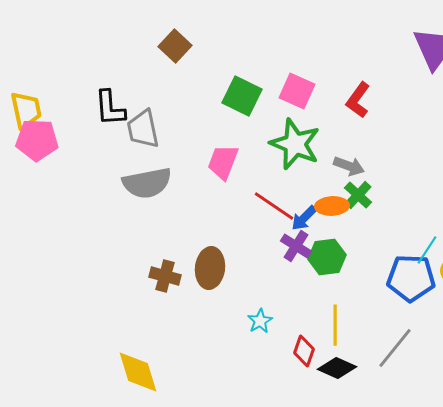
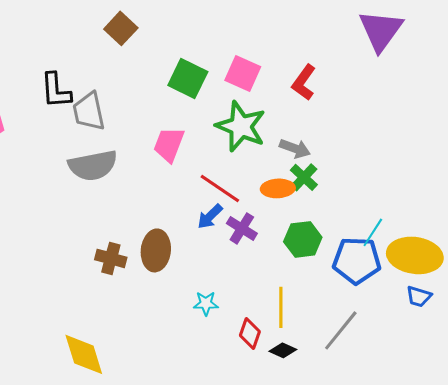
blue arrow: (304, 218) -> (210, 216), moved
green hexagon: (327, 257) -> (303, 239), moved
cyan star: (260, 321) -> (206, 303), turned 30
black diamond: (337, 368) -> (283, 350), size x0.7

